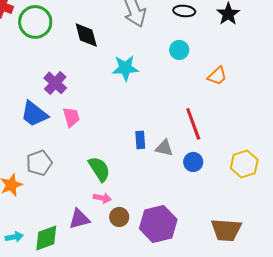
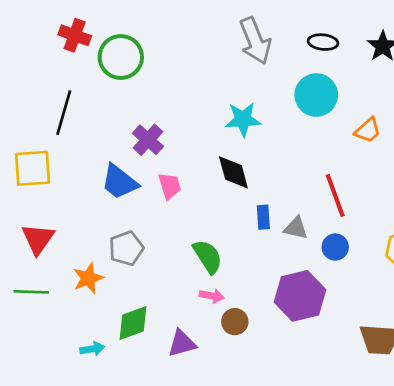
black diamond: (86, 35) -> (233, 172), moved
cyan circle: (179, 50) -> (316, 95), size x1.6
purple triangle: (79, 219) -> (182, 343), moved
purple hexagon: (158, 224) -> (300, 296), moved
green diamond: (46, 238) -> (133, 323), moved

